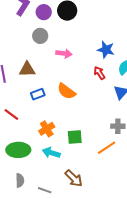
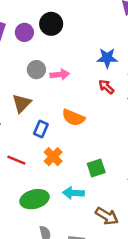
gray circle: (40, 36) -> (36, 70), moved
brown triangle: (27, 69) -> (22, 103), turned -30
blue rectangle: (38, 94) -> (41, 129), turned -32
orange cross: (47, 129) -> (53, 157), moved

